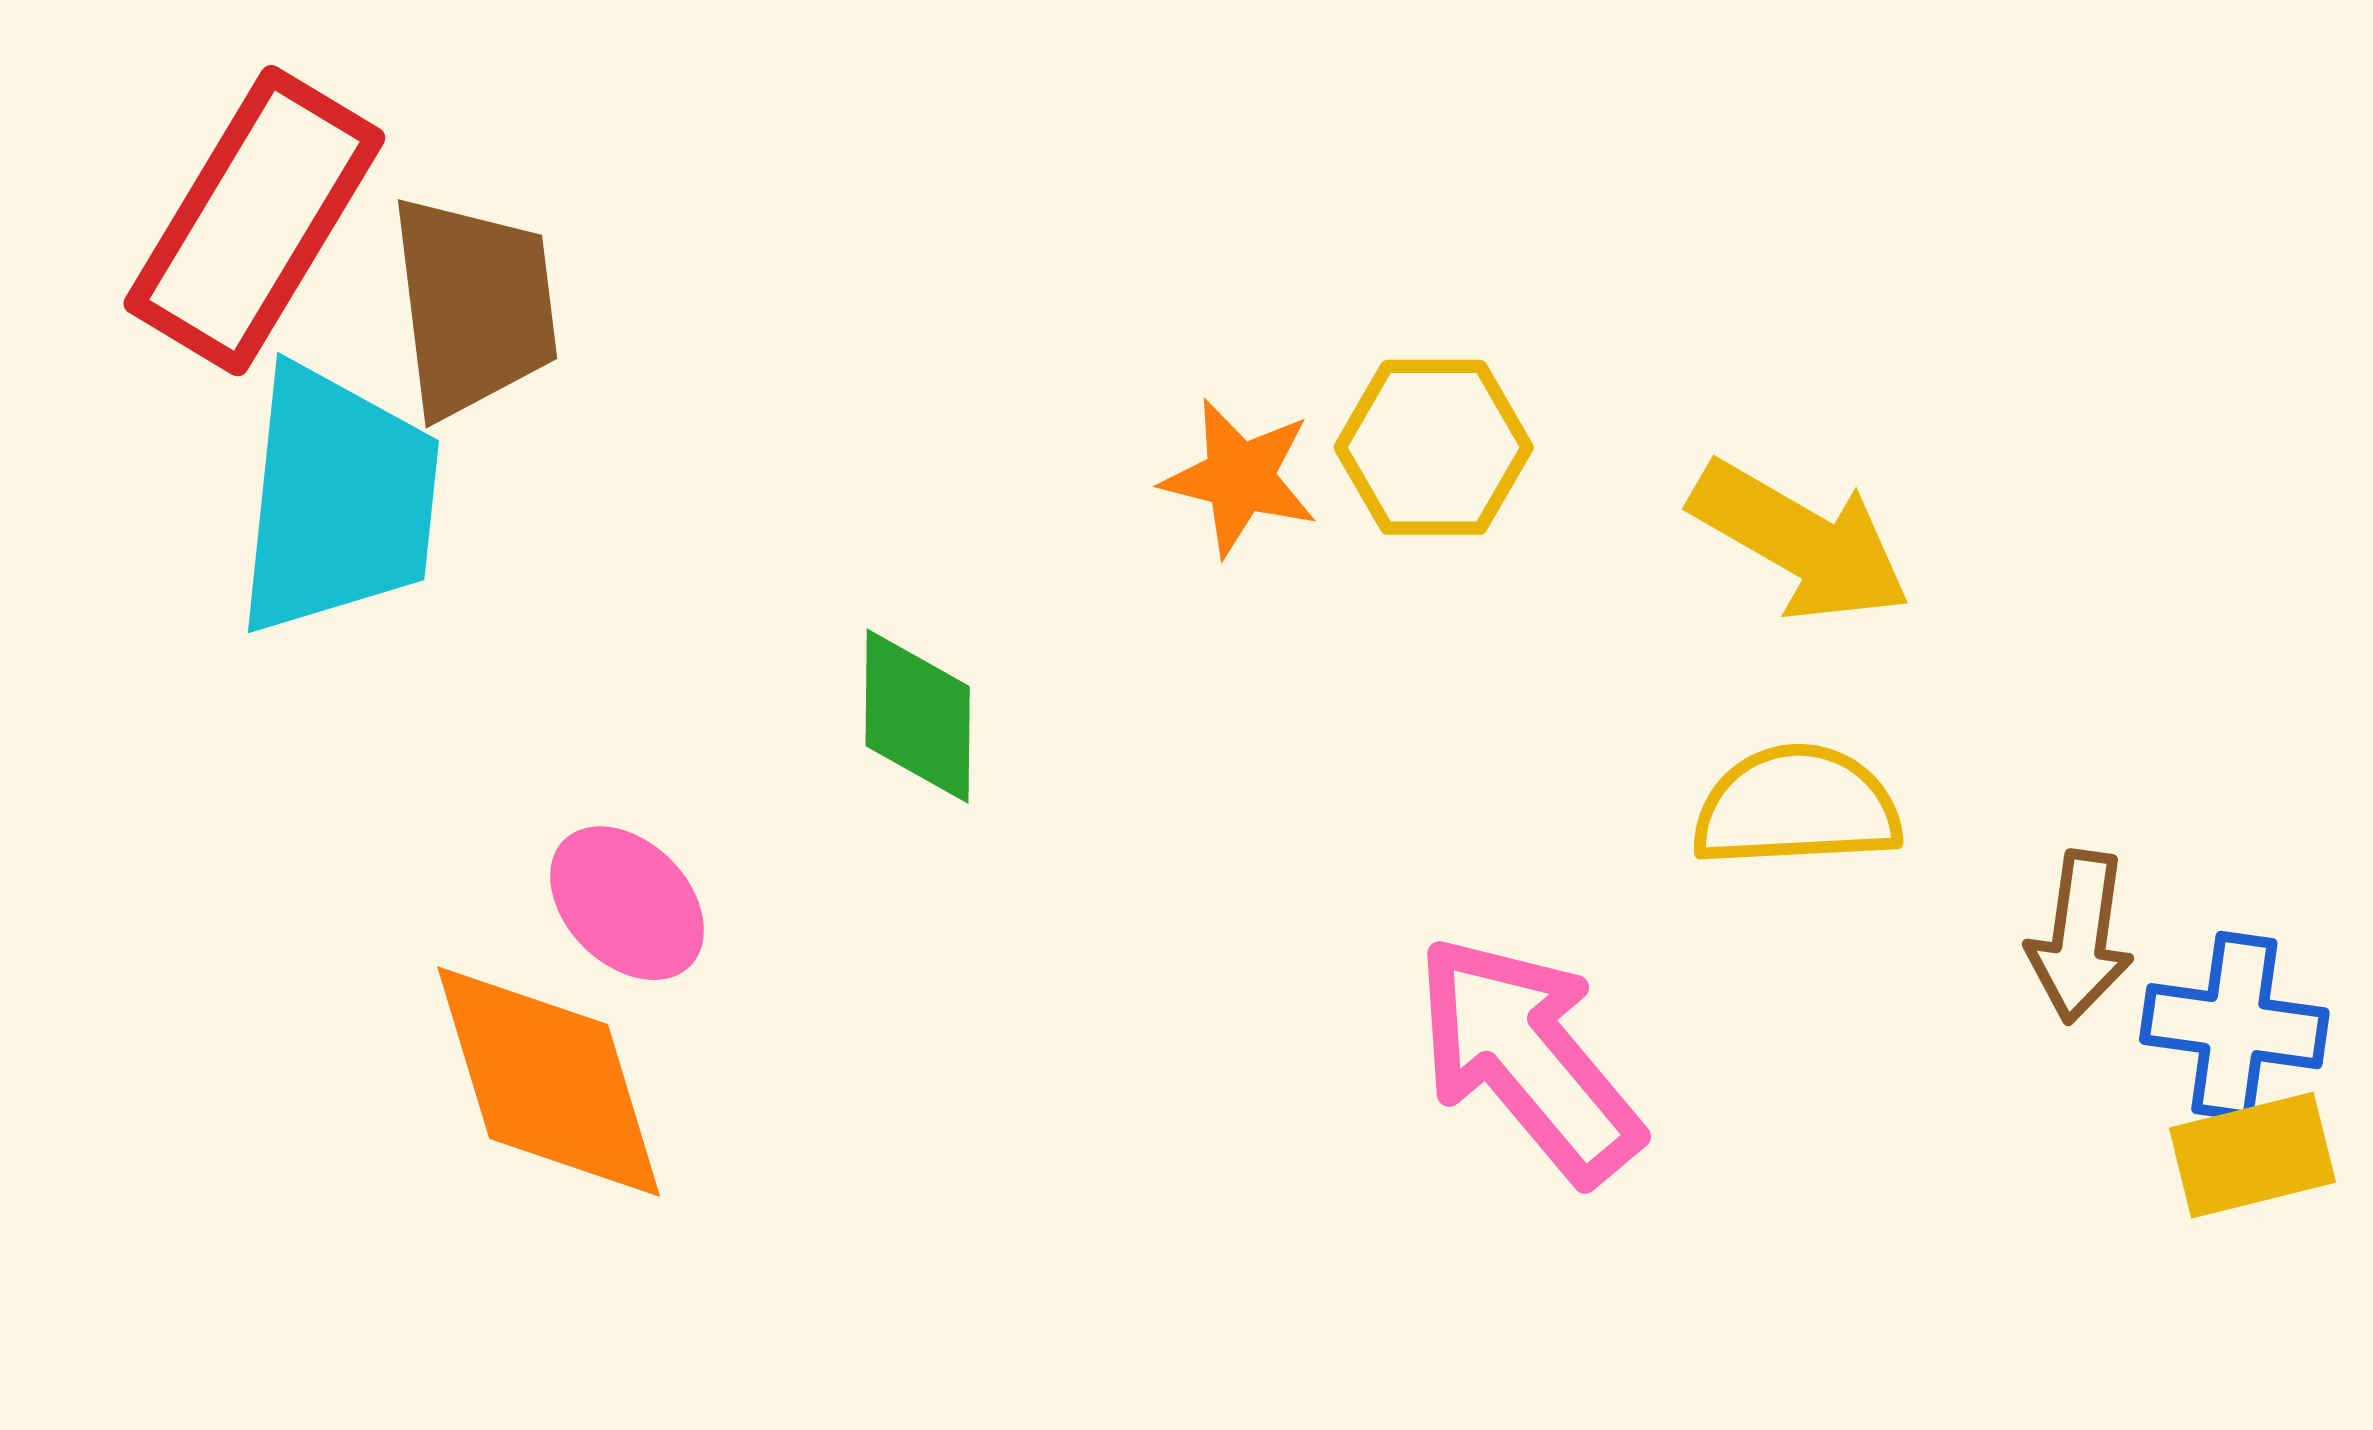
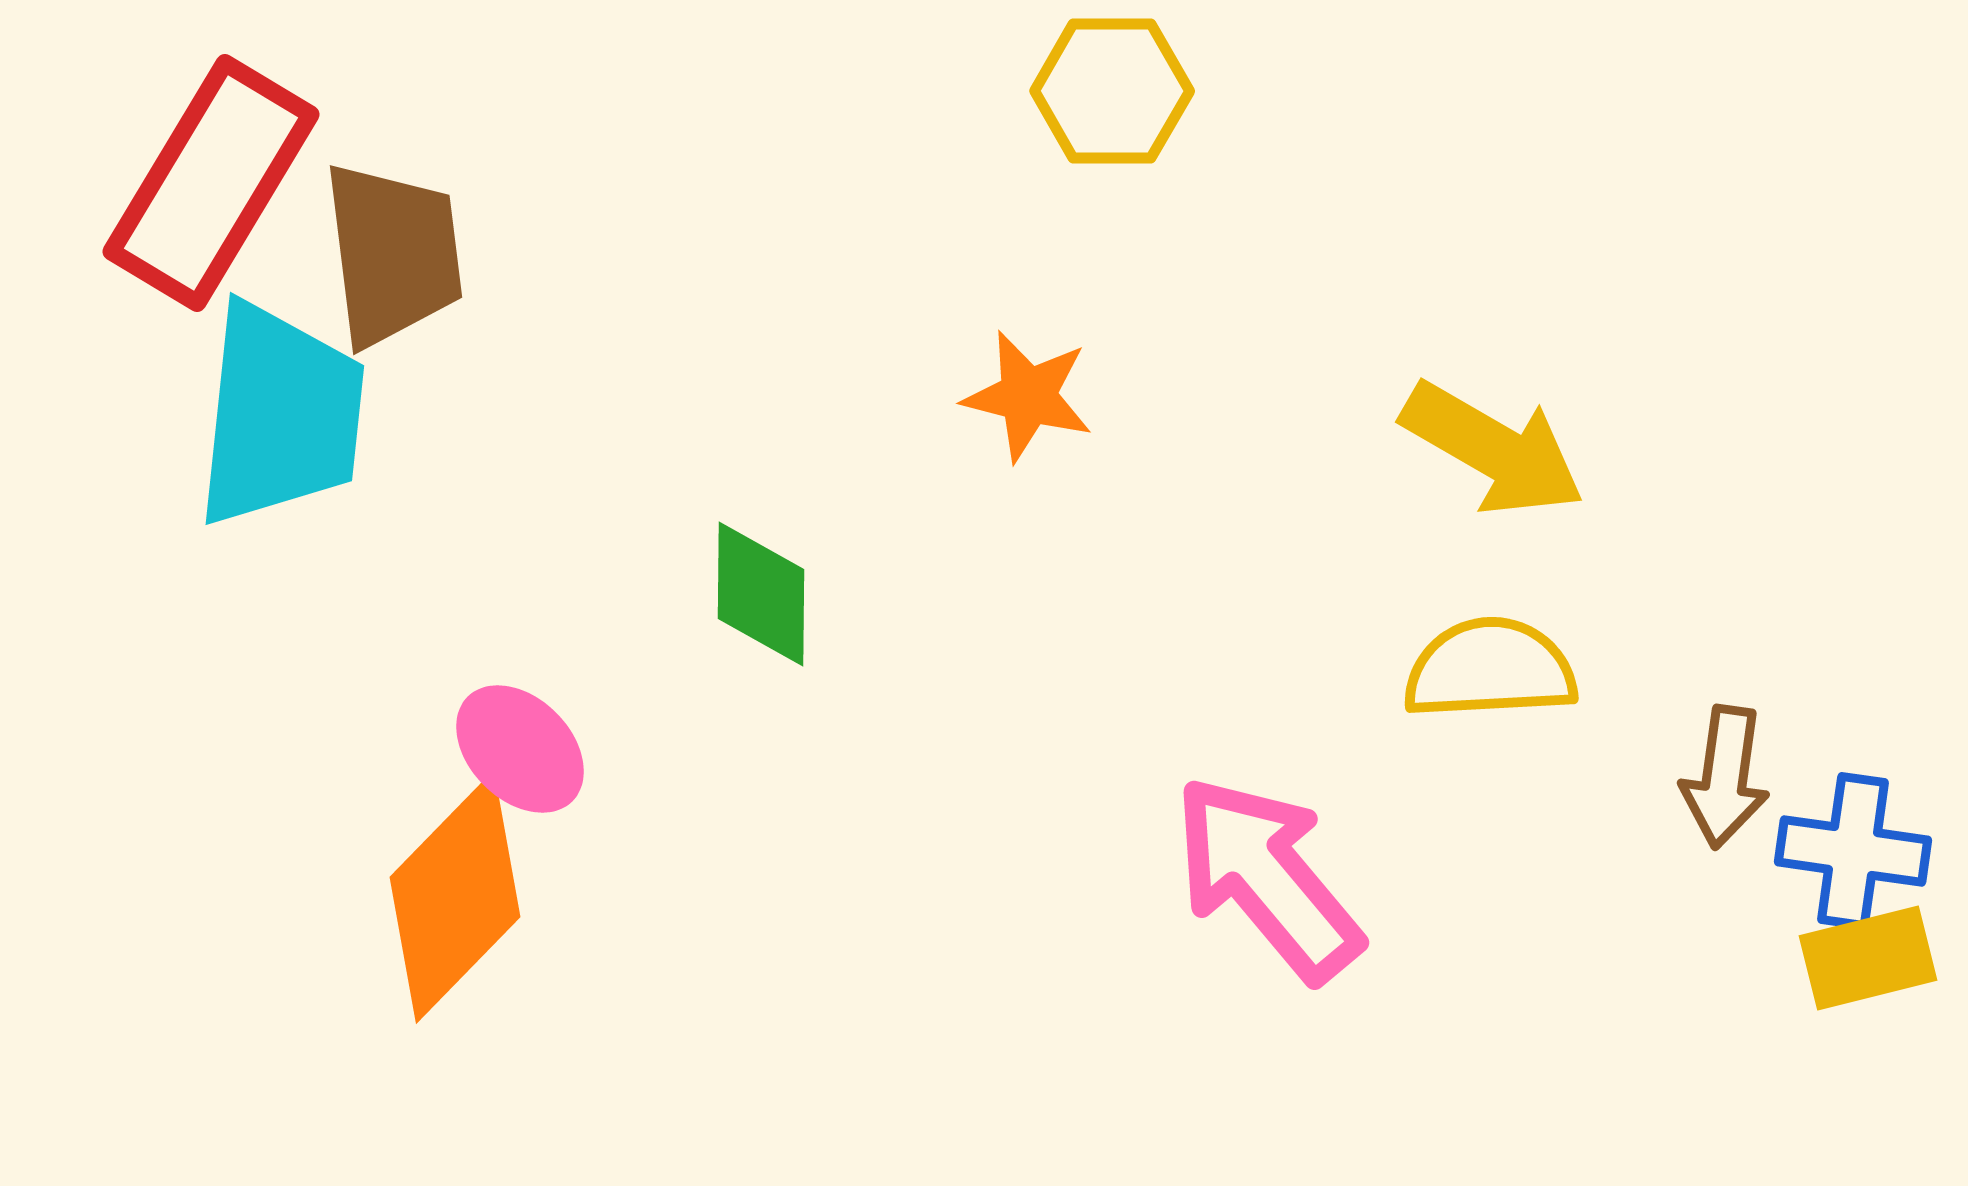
yellow hexagon: (1434, 447) -> (1112, 91), moved
orange diamond: (549, 1082) -> (455, 897), turned 61

